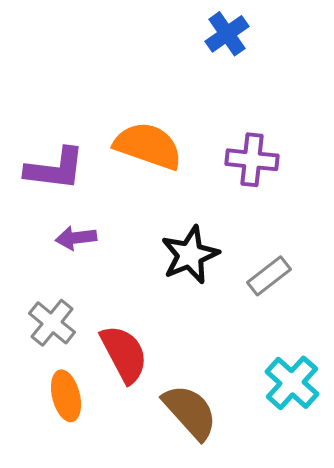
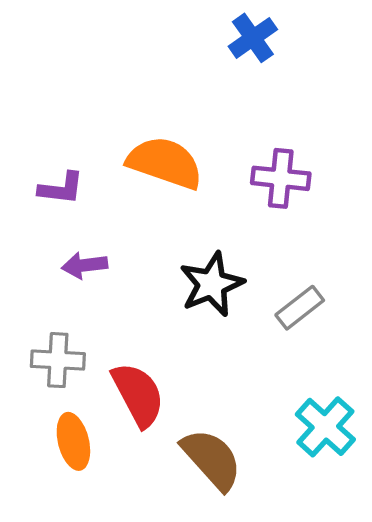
purple L-shape: (55, 169) -> (61, 188), size x0.7
gray cross: (52, 323) -> (58, 360), turned -36

